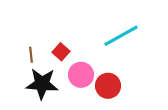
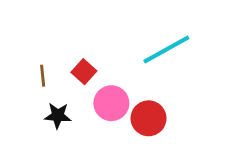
black star: (42, 84) -> (58, 116), size x0.6

